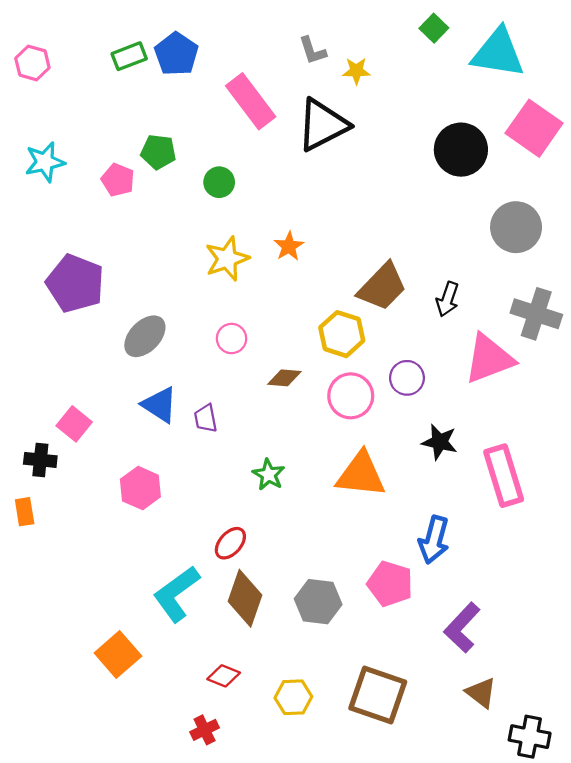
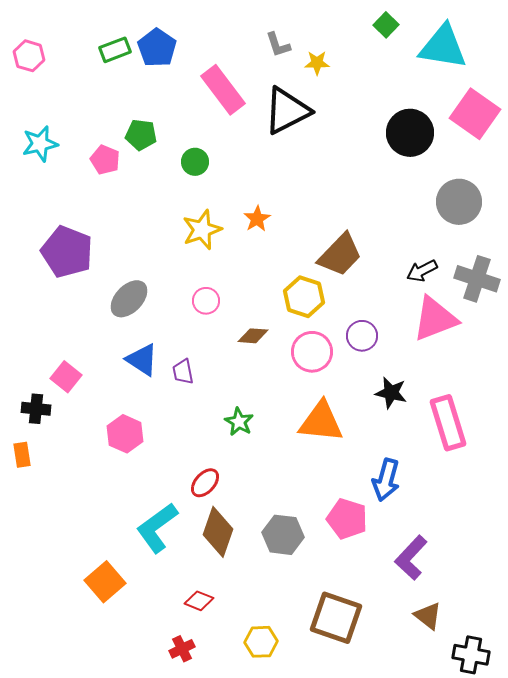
black arrow: (447, 299) -> (422, 271), moved, turned 44
yellow hexagon: (293, 697) -> (261, 642), moved

